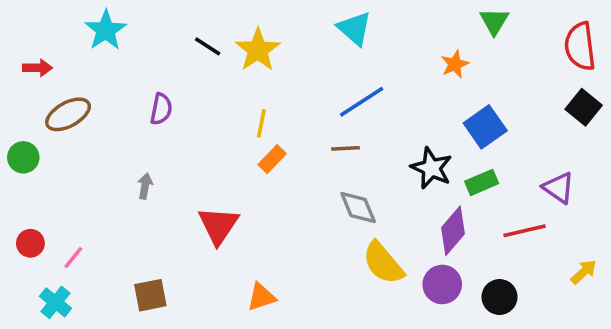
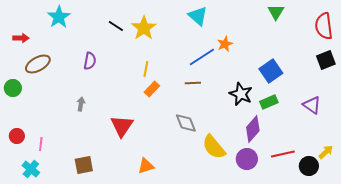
orange star: (455, 64) -> (225, 44), moved
black square: (584, 107) -> (326, 60), turned 30
gray diamond: (358, 207) -> (186, 123), moved
red line: (525, 231) -> (283, 154), moved
pink line: (73, 258) -> (41, 144), turned -32
black circle: (499, 297) -> (309, 166), moved

